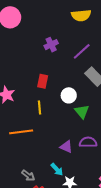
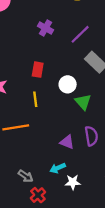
purple cross: (51, 45) -> (45, 28), turned -32
purple semicircle: (88, 142) -> (91, 136), turned 84
cyan arrow: (57, 169) -> (58, 168), turned 112

